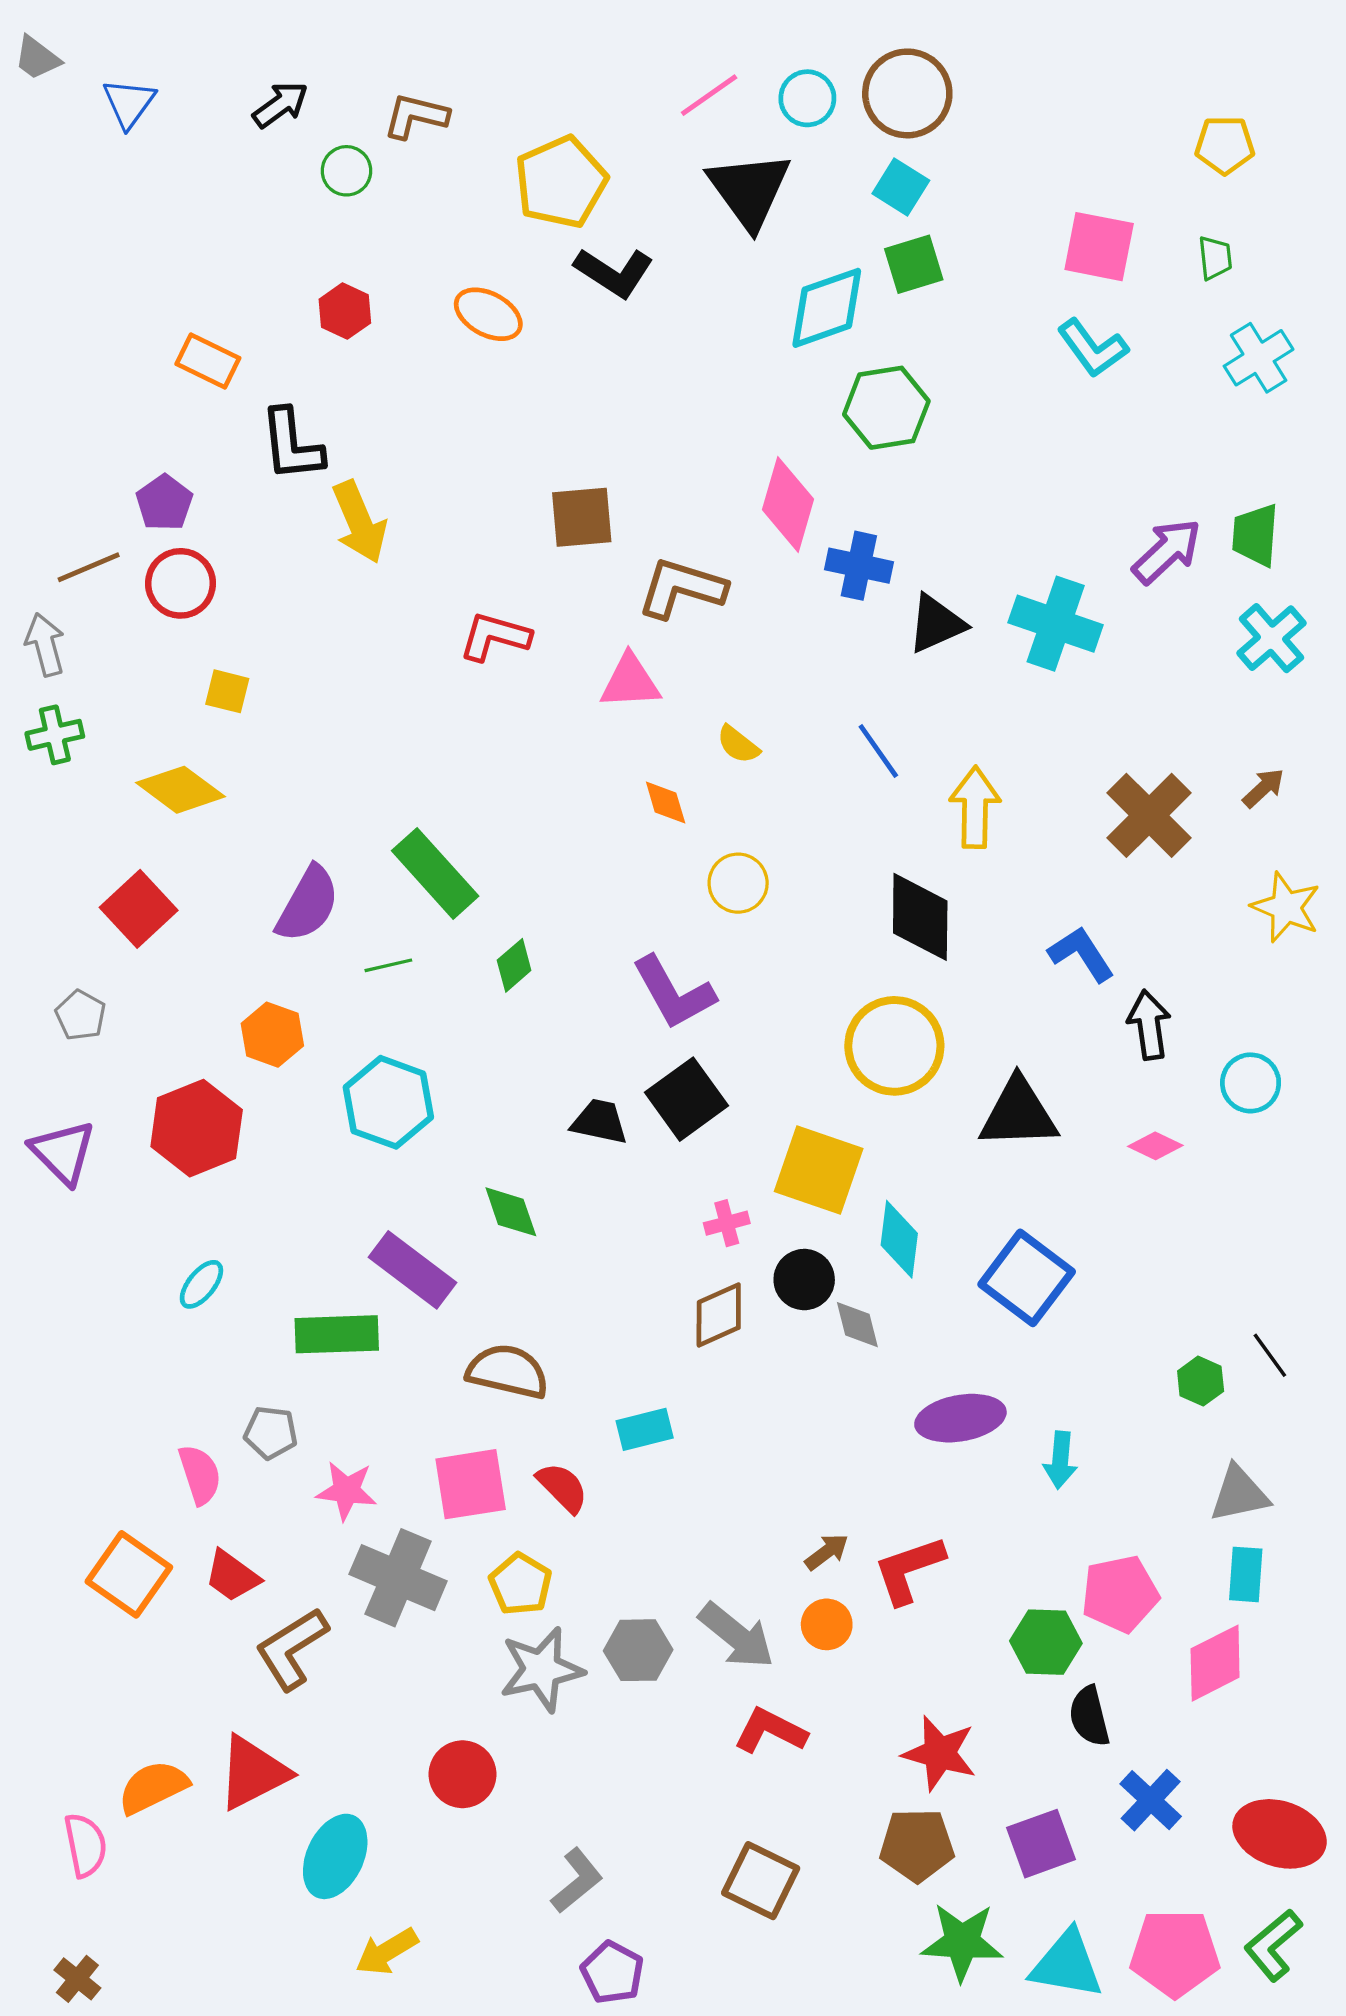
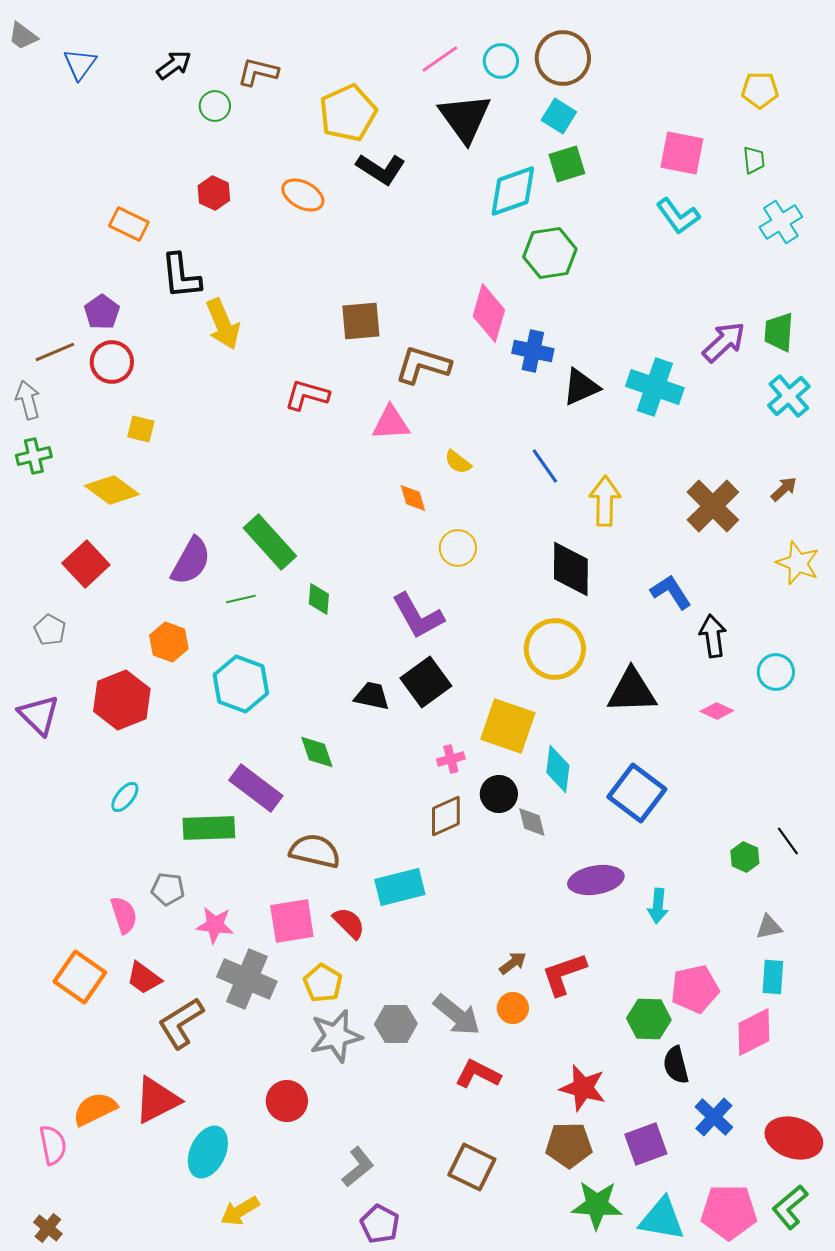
green diamond: (514, 965) -> (319, 599), turned -44
cyan rectangle: (645, 1429) -> (400, 887), size x1.4
gray triangle: (1239, 1494) -> (769, 927), size x0.7

